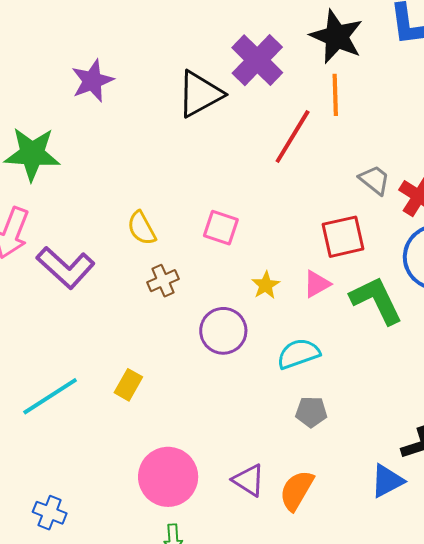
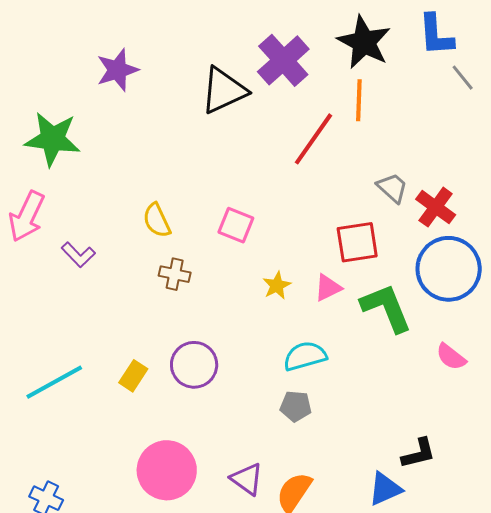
purple L-shape: (66, 268) -> (78, 255), size x0.6
brown cross: (163, 281) -> (175, 274), turned 32
purple circle: (223, 331) -> (194, 365), moved
gray pentagon: (311, 412) -> (296, 406), moved

